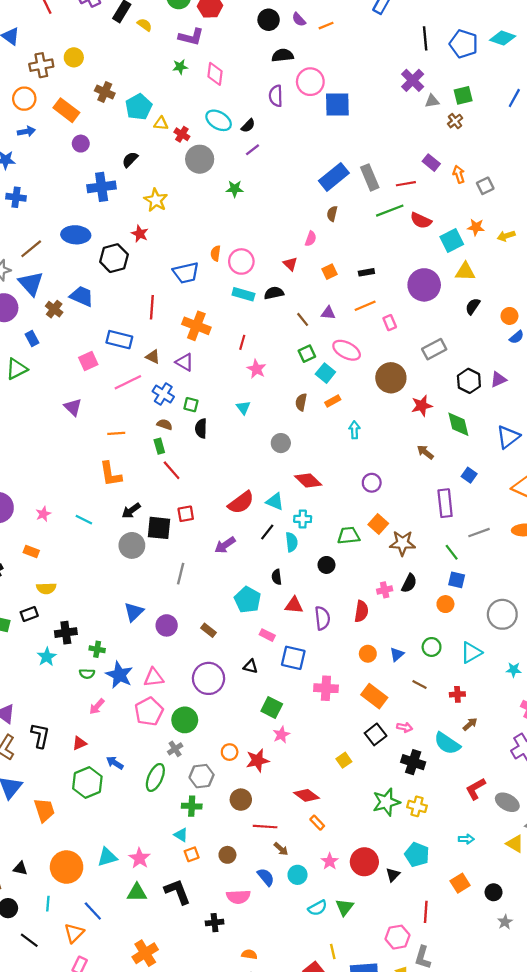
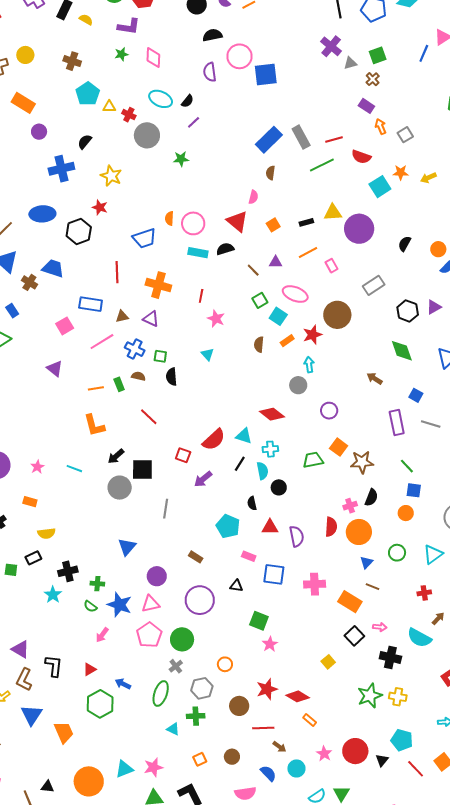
brown cross: (105, 92) -> (72, 61), moved
purple rectangle: (431, 163) -> (366, 106), moved
red semicircle: (421, 221) -> (361, 157), moved
red triangle: (290, 264) -> (237, 221), size x1.6
yellow triangle: (465, 272) -> (333, 213), moved
brown triangle: (153, 357) -> (122, 316), turned -32
red star: (422, 406) -> (312, 335), moved
gray circle: (281, 443) -> (298, 385), moved
green rectangle: (159, 446) -> (119, 384), moved
red square: (186, 514) -> (183, 455), moved, turned 35
gray line: (479, 533) -> (431, 424), moved, turned 42
black circle: (326, 565) -> (279, 487), moved
purple circle: (167, 625) -> (157, 576), moved
orange circle: (368, 654) -> (359, 532), moved, size x1.6
green semicircle: (87, 674) -> (90, 606), turned 40
brown line: (420, 685) -> (372, 587), moved
pink cross: (326, 688) -> (315, 584), moved
red star: (258, 760) -> (267, 689), moved
cyan triangle: (181, 835) -> (173, 729), moved
pink star: (140, 858) -> (153, 767), turned 30
red line: (426, 912) -> (416, 769), moved, turned -42

